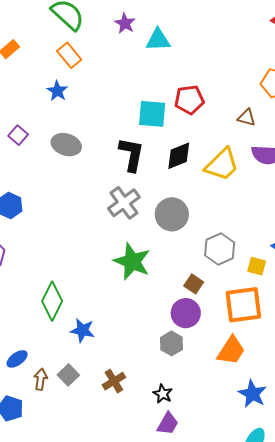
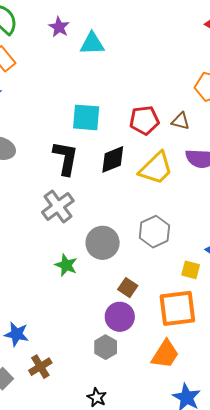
red pentagon: (189, 100) -> (144, 120), moved
gray circle: (172, 214) -> (103, 243), moved
gray hexagon: (220, 249) -> (154, 232), moved
green star: (132, 261) -> (66, 265), size x0.6
brown cross: (114, 381) -> (40, 367), moved

